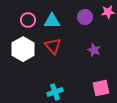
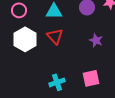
pink circle: (28, 20) -> (19, 10), moved
pink square: (101, 88) -> (91, 78), moved

